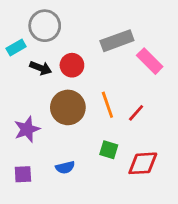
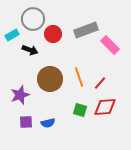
red circle: (72, 65) -> (53, 34), moved
red diamond: (143, 163) -> (105, 107), moved
purple square: (23, 174) -> (26, 122), moved

